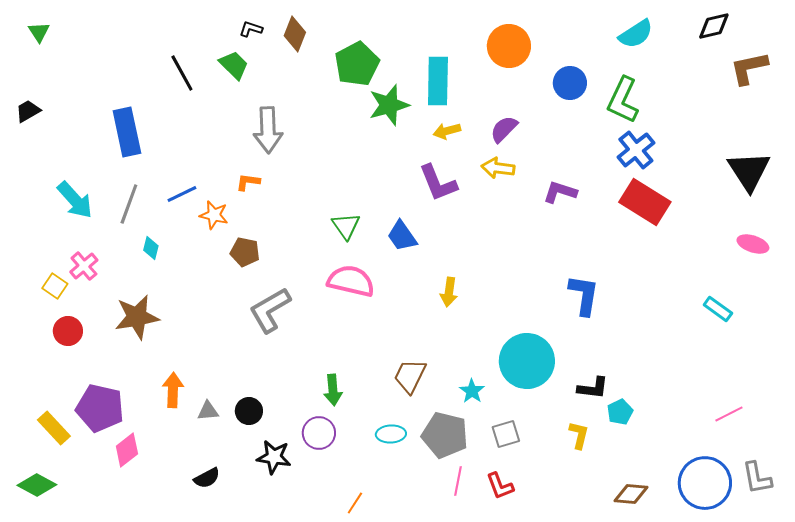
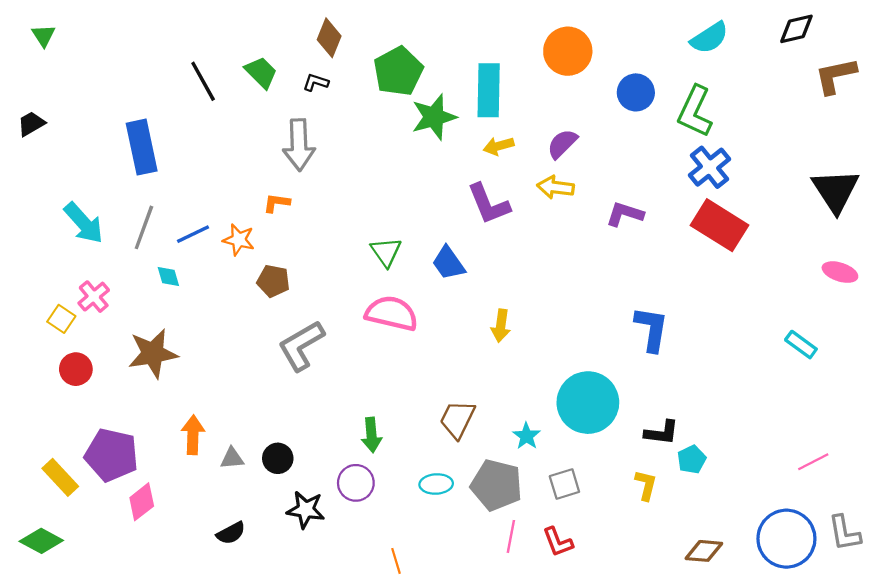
black L-shape: (251, 29) -> (316, 82), moved
blue line: (182, 194) -> (193, 234), moved
cyan diamond: (151, 248) -> (168, 276), turned -30
orange line: (355, 503) -> (396, 561), turned -50

